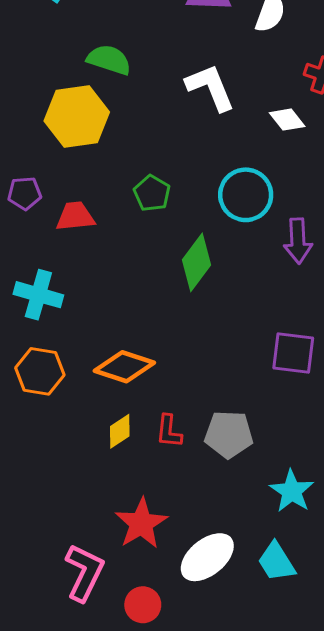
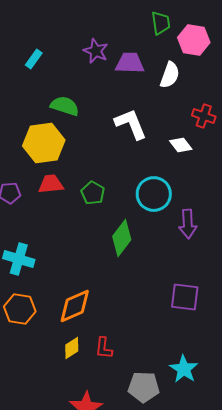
red trapezoid: (75, 216) -> (51, 184), moved
orange diamond: (124, 367) -> (75, 306), turned -42
gray pentagon: (229, 434) -> (144, 387), moved
cyan star: (292, 491) -> (184, 369), moved

